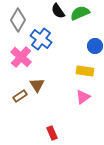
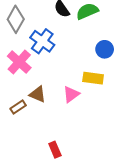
brown triangle: (37, 85) -> (38, 94), turned -35
pink triangle: (83, 97) -> (71, 94), moved

